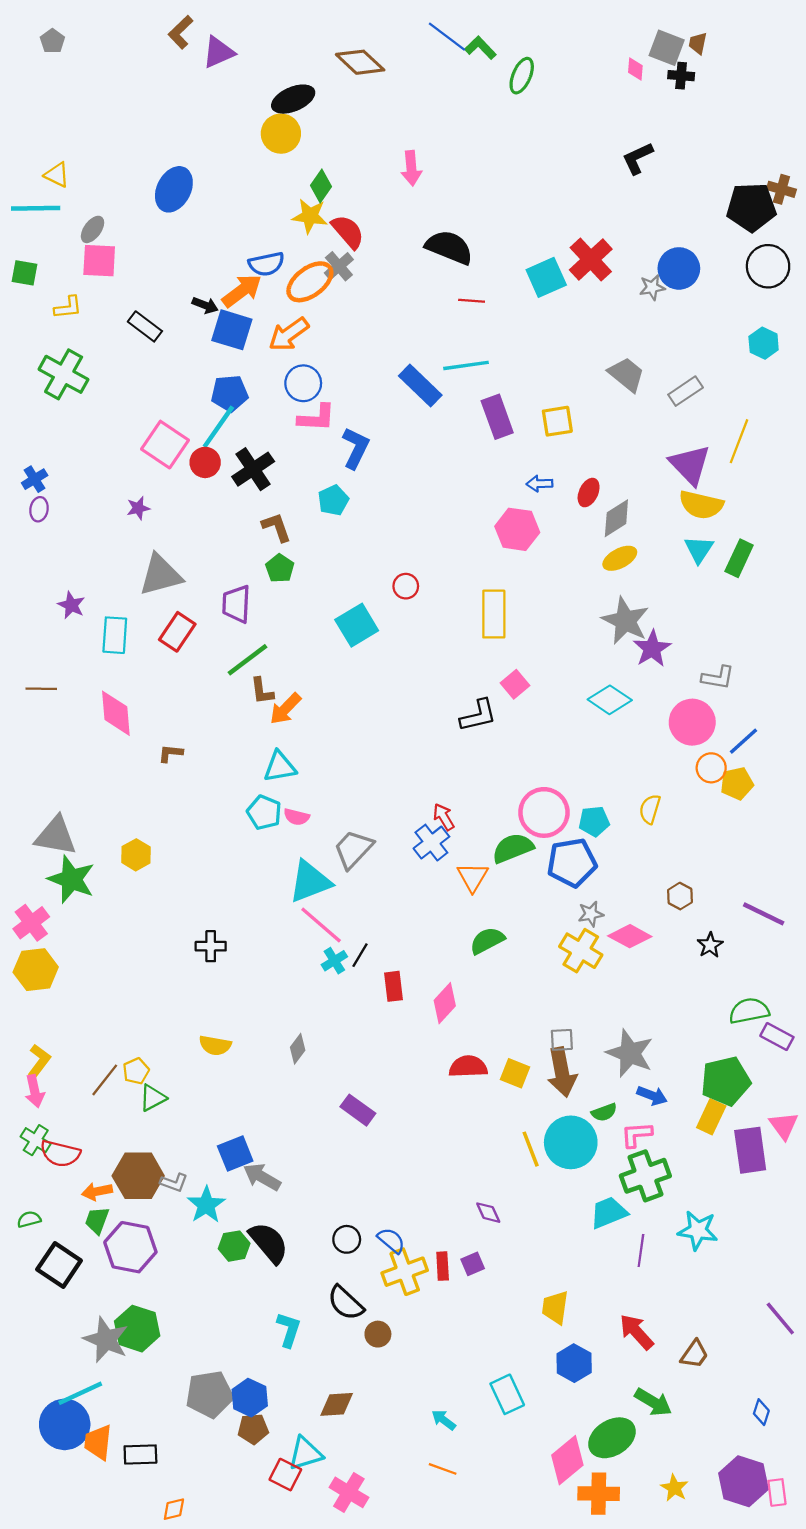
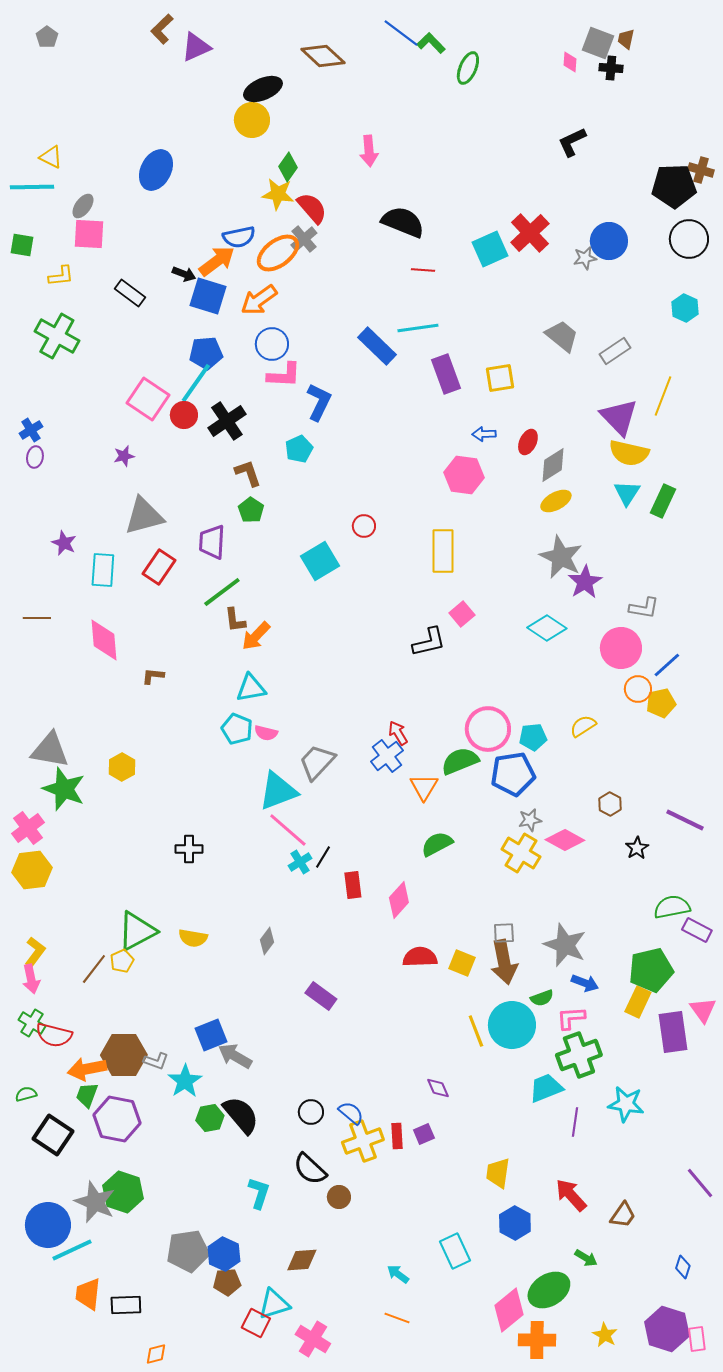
yellow semicircle: (650, 809) -> (583, 726), turned 40
green triangle: (153, 1098) -> (137, 931), moved, size x1.6
orange arrow: (97, 1191) -> (87, 1069), size x1.4
green arrow: (653, 1402) -> (586, 1258), size x0.7
blue circle: (65, 1424) -> (48, 1225), moved

